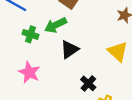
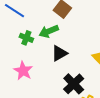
black cross: (88, 83) -> (74, 84), size x1.5

